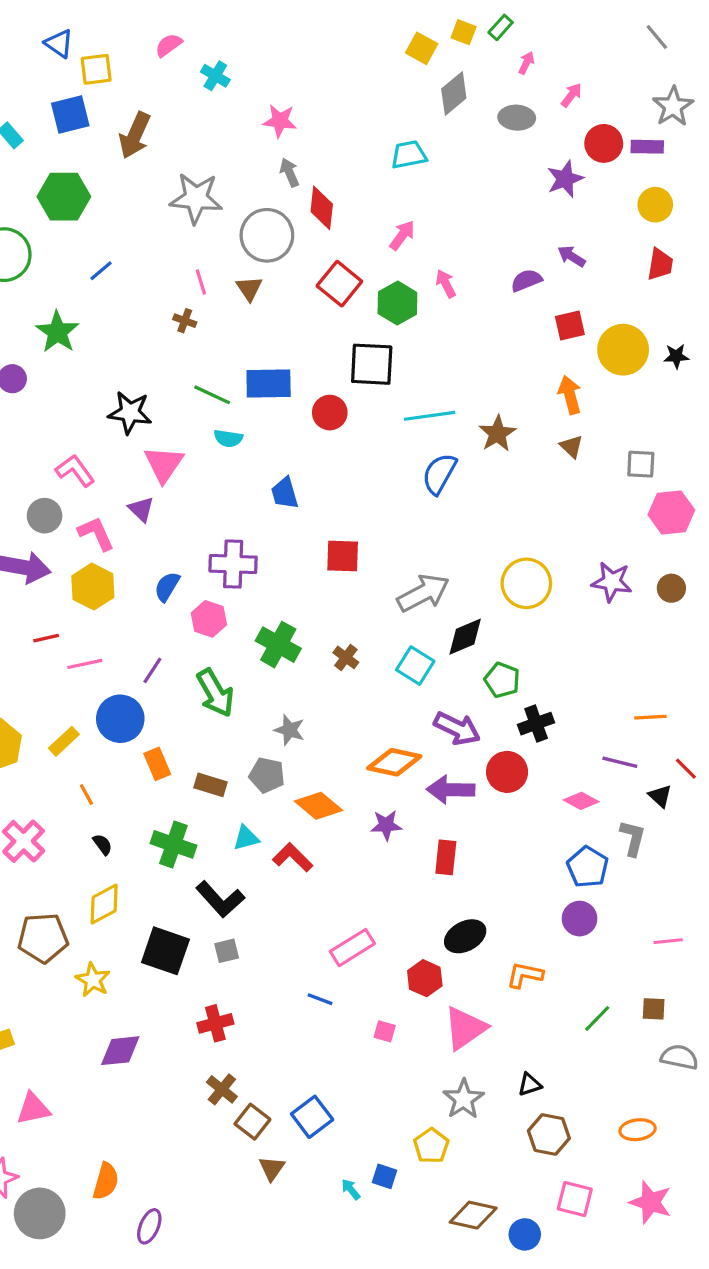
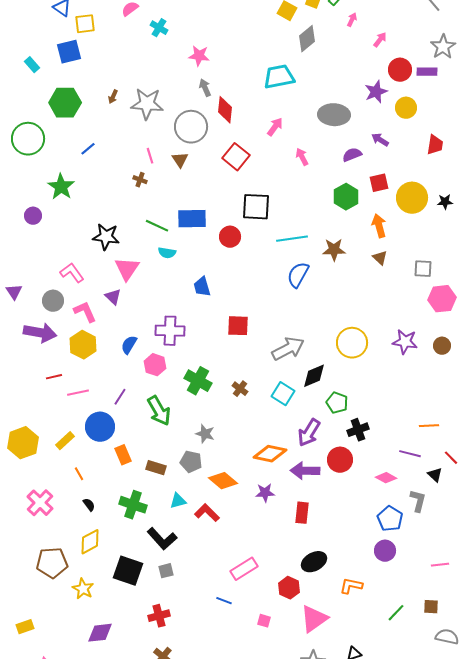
gray ellipse: (517, 118) -> (334, 115), moved, size x1.4
brown arrow: (135, 135) -> (113, 97), moved, size x0.5
cyan trapezoid: (409, 155) -> (279, 77), size x1.4
yellow circle: (655, 205) -> (406, 108), moved
green hexagon: (397, 303) -> (346, 197), moved
brown star: (497, 433) -> (334, 250), turned 30
purple arrow: (457, 728) -> (309, 433), turned 96

